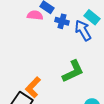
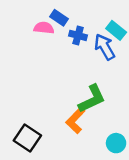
orange L-shape: (33, 87) -> (76, 120), moved

